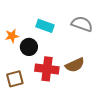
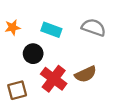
orange star: (12, 36) -> (13, 27), moved
red cross: (47, 69) -> (54, 79), turned 30

